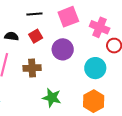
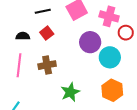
purple circle: (63, 49) -> (90, 42), moved
green star: (52, 98) -> (70, 92), turned -30

